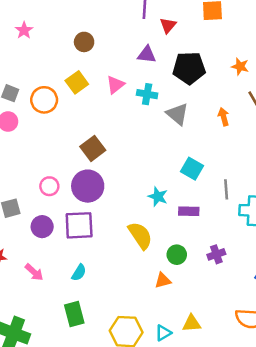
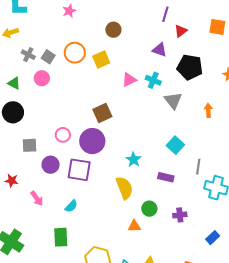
pink triangle: (115, 85) -> (129, 80), moved
orange circle: (44, 100) -> (75, 53), moved
cyan star: (158, 197) -> (134, 160), moved

